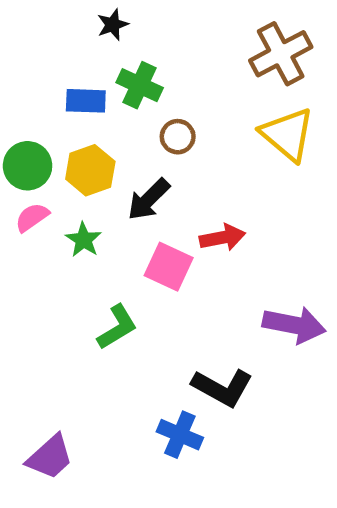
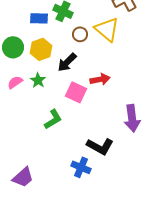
yellow triangle: (287, 134) -> (107, 29), moved
pink semicircle: (32, 217) -> (15, 82), moved
purple arrow: (294, 325) -> (132, 118), turned 72

